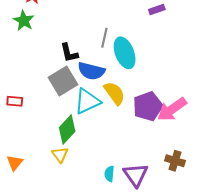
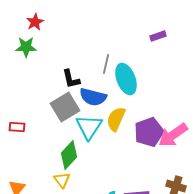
green star: (24, 21) -> (26, 47), turned -30
yellow semicircle: (114, 93) -> (116, 119), turned -120
cyan triangle: (87, 101) -> (89, 127), turned -32

